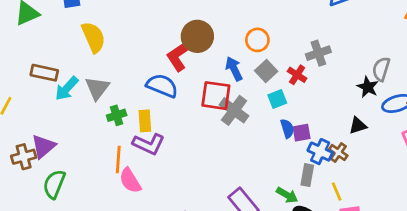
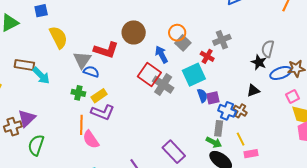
red L-shape: (180, 55) -> (106, 50), moved, turned -125
gray square: (266, 71) -> (183, 43), moved
blue semicircle: (162, 86) -> (91, 72), moved, size x0.7
cyan arrow: (67, 88) -> (41, 75), turned -84
gray triangle: (97, 88) -> (82, 60), moved
red square: (216, 96) -> (149, 75), turned 30
cyan square: (277, 99) -> (194, 75), size x1.6
green cross: (117, 115) -> (78, 93), turned 32
yellow rectangle: (145, 121) -> (99, 96), turned 63
green arrow: (287, 195) -> (214, 142), moved

